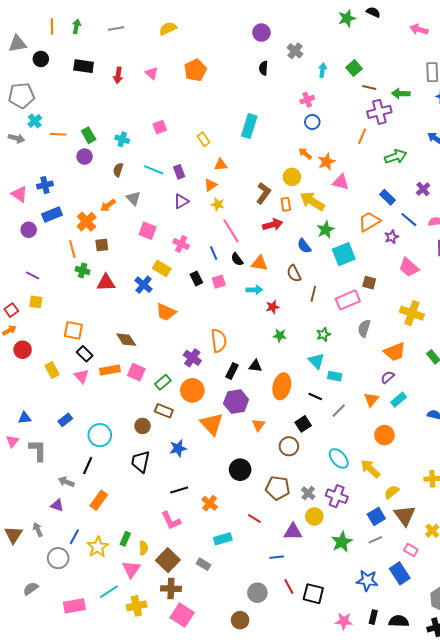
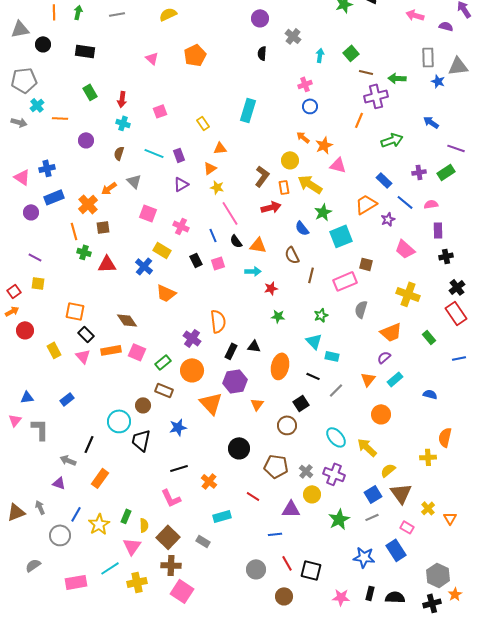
red arrow: (118, 75) -> (122, 99), moved
green rectangle: (89, 135) -> (90, 92), moved
purple cross: (423, 189) -> (419, 172), turned 32
cyan circle: (100, 435) -> (119, 421), moved
brown triangle: (13, 535) -> (16, 512), turned 36
brown circle: (240, 620) -> (284, 596), moved

